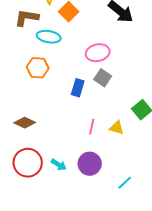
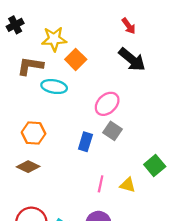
pink ellipse: (98, 53) -> (107, 104), turned -30
orange hexagon: (38, 68) -> (34, 133), moved
brown diamond: (25, 123) -> (28, 167), moved

